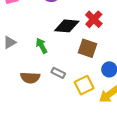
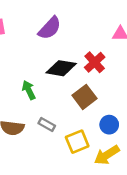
brown square: (87, 48) -> (84, 97), turned 30

